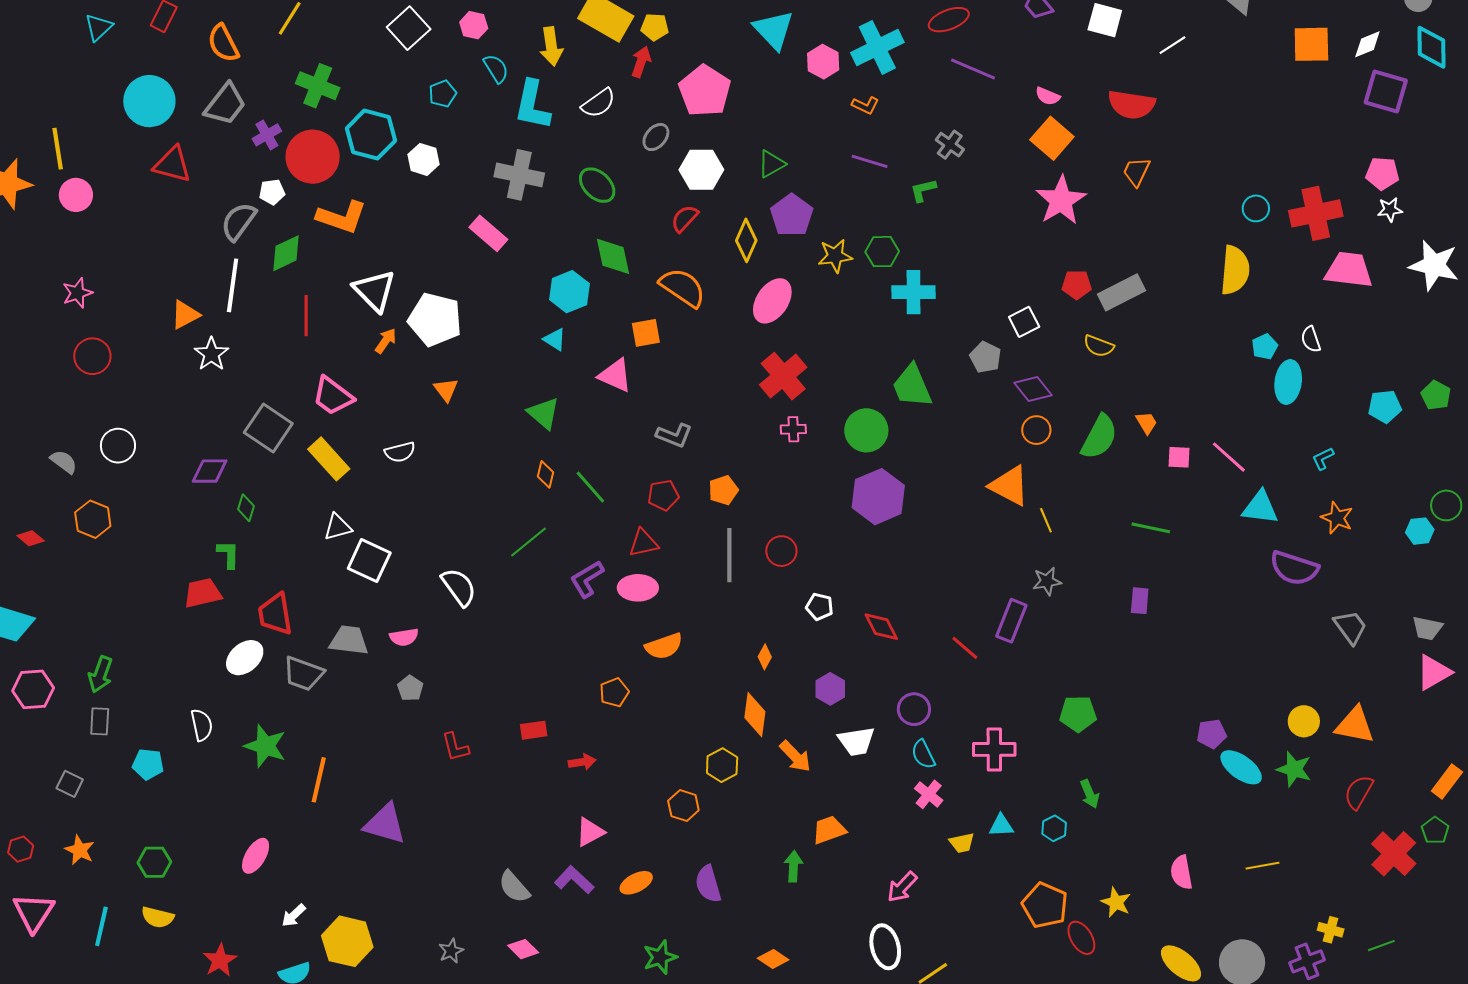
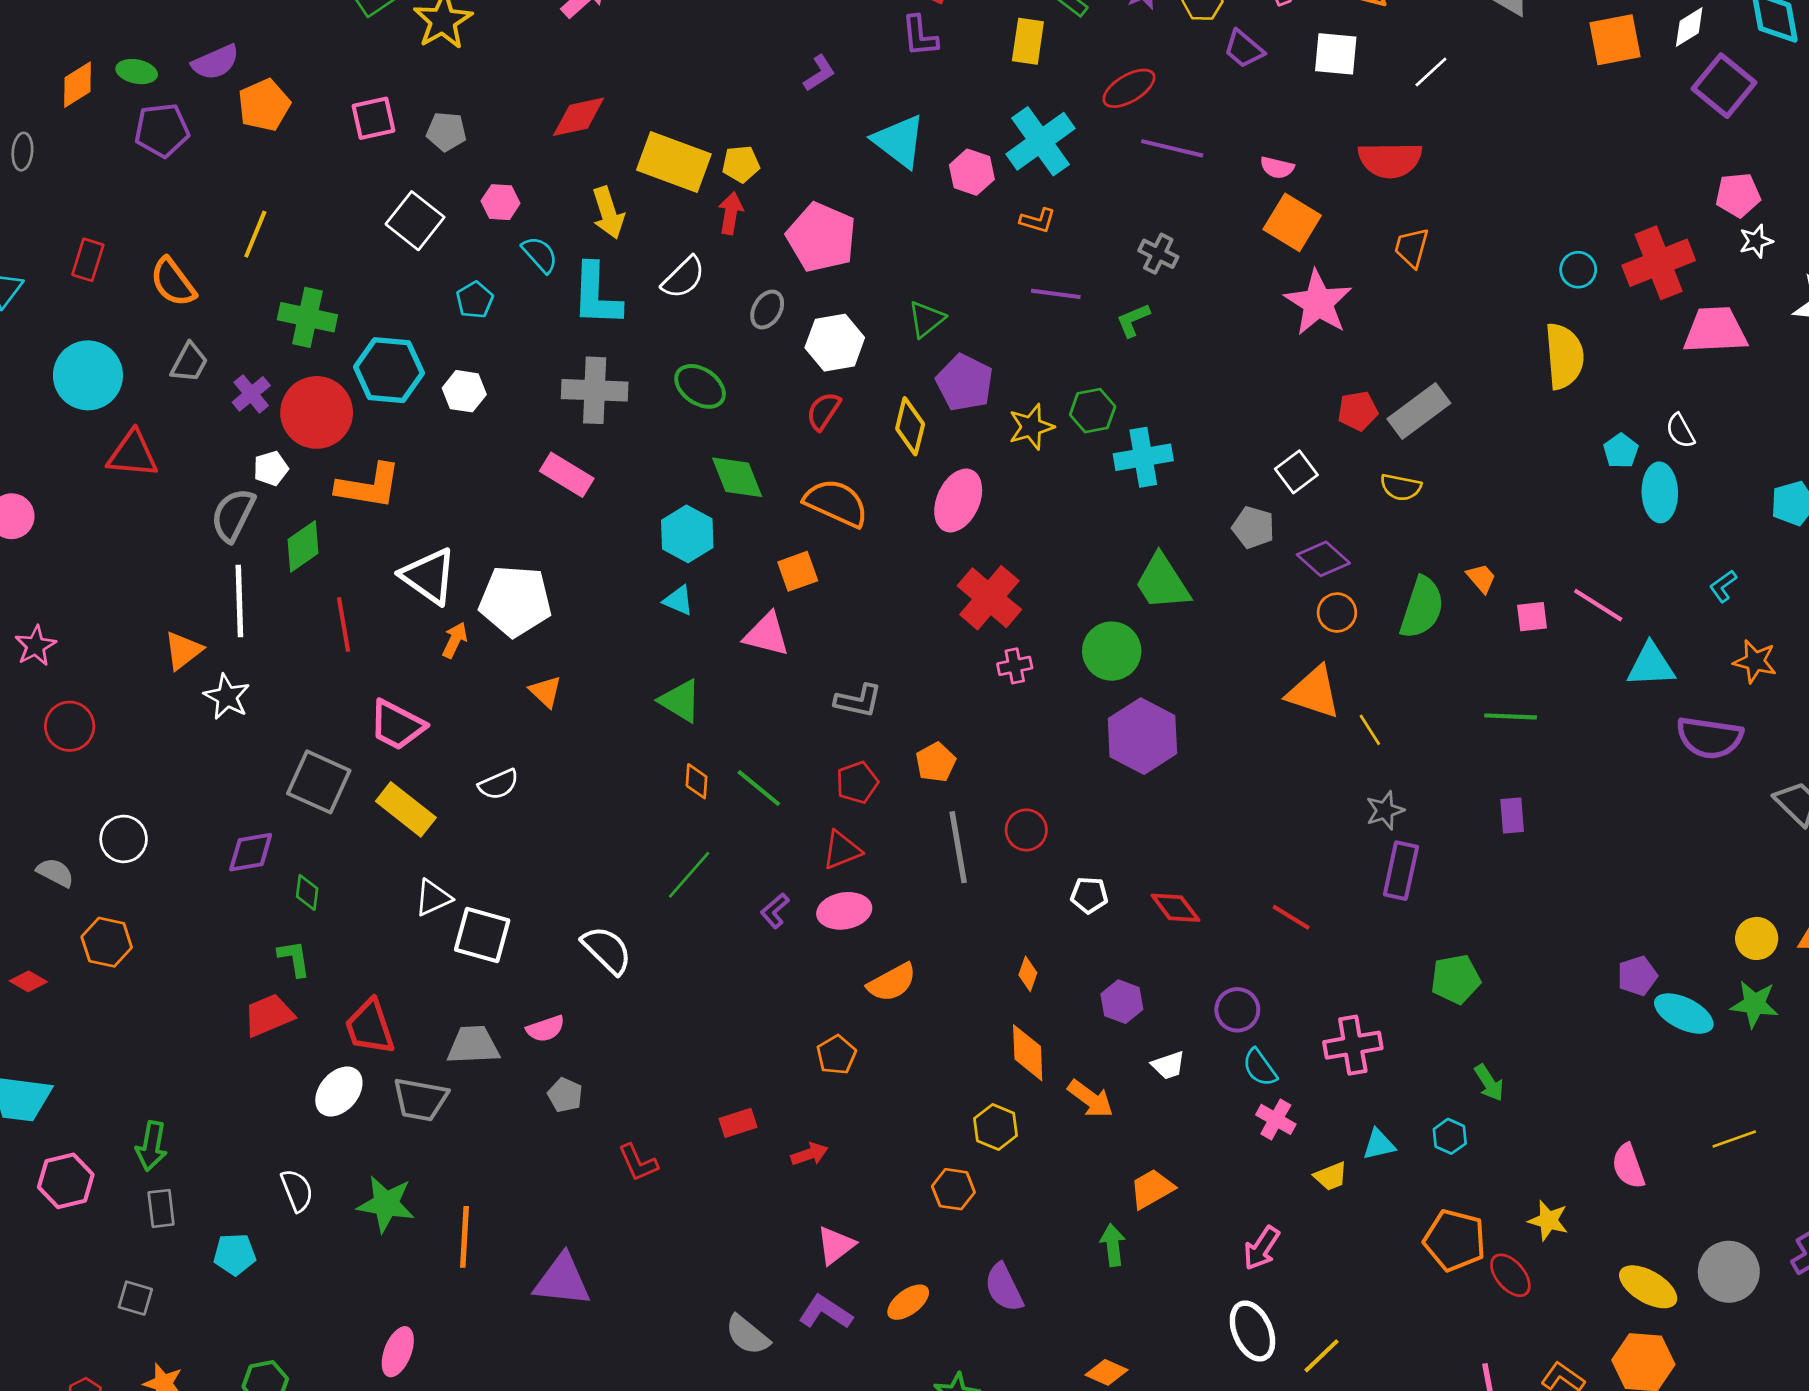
purple square: (1386, 91) -> (1724, 86), turned 33
gray trapezoid: (225, 104) -> (189, 363), size x0.7
purple L-shape: (587, 579) -> (775, 911), size x0.7
purple rectangle: (1011, 621) -> (1401, 871), moved
white trapezoid: (856, 741) -> (1168, 1065), size x0.7

